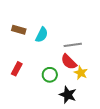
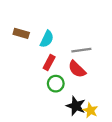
red rectangle: (17, 69) -> (49, 62), moved
yellow star: (81, 73) -> (90, 110), moved

